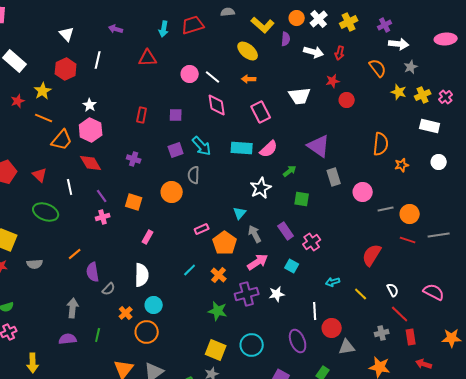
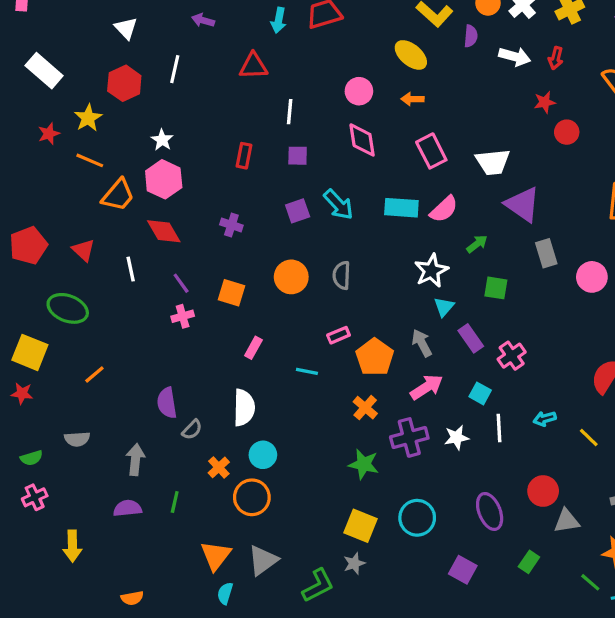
pink circle: (190, 74) -> (359, 91), moved
white line: (213, 77) -> (290, 112), moved, turned 56
white trapezoid: (300, 96) -> (493, 162), moved
gray semicircle: (194, 175) -> (342, 275), moved
green ellipse: (46, 212) -> (68, 308), moved
cyan triangle: (240, 213) -> (444, 307), moved
orange line: (75, 254) -> (94, 375), moved
gray semicircle: (35, 264) -> (77, 439), moved
cyan line: (190, 270) -> (307, 371), moved, turned 56
white line: (315, 311) -> (499, 428), moved

